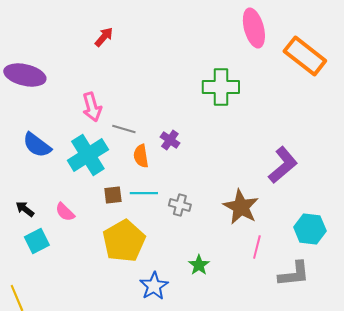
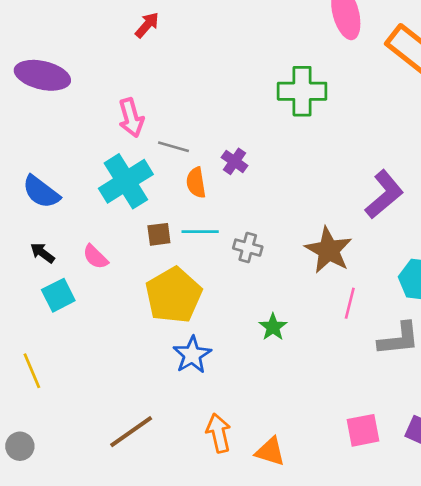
blue semicircle: (37, 145) -> (41, 192), moved
blue star: (154, 286) -> (192, 355), moved

